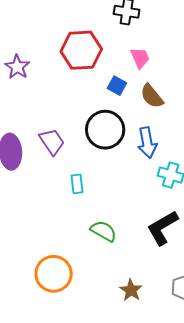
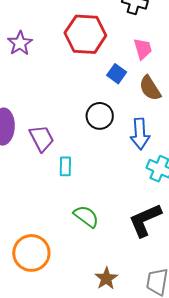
black circle: (105, 130) -> (100, 116), size x0.7
purple trapezoid: (52, 142) -> (42, 138), moved

